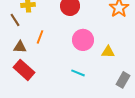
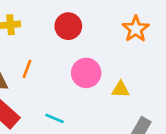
cyan line: (78, 73) -> (55, 118), moved

